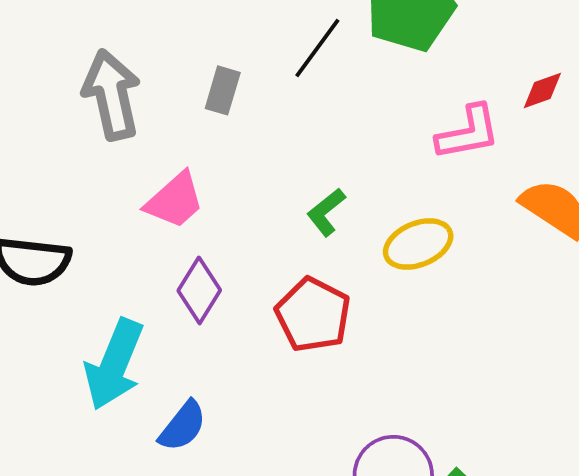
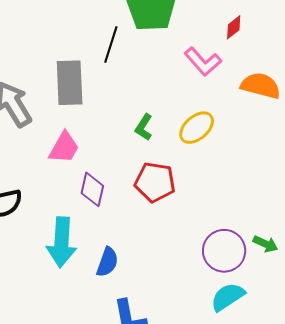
gray rectangle: (223, 90) -> (70, 83), size x1.8
pink L-shape: (468, 133) -> (203, 62), turned 78

